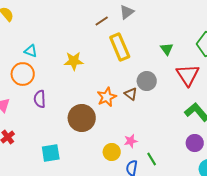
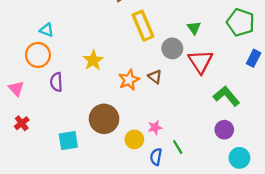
yellow star: (74, 61) -> (93, 60), moved, turned -30
red triangle: (188, 75) -> (200, 61), moved
gray circle: (147, 81) -> (172, 48), moved
brown circle: (82, 118) -> (104, 119), moved

